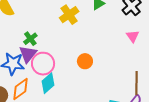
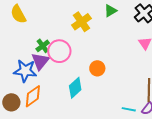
pink circle: (43, 64) -> (59, 51), moved
cyan diamond: (48, 83) -> (75, 88), moved

